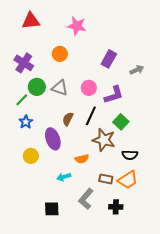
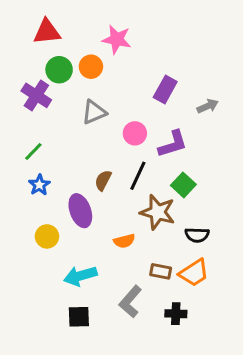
orange circle: (60, 54) -> (91, 67), moved
green circle: (37, 87) -> (59, 70), moved
gray triangle: (60, 88) -> (94, 112), moved, turned -42
cyan arrow: (64, 177) -> (80, 276), moved, size x1.5

